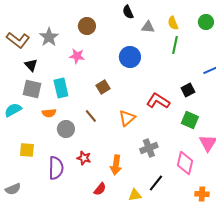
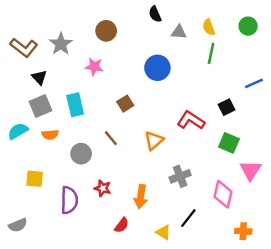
gray square: (32, 89) -> (41, 106), turned -36
orange semicircle: (49, 113) -> (50, 135), moved
yellow triangle: (135, 195) -> (163, 232), turned 40

